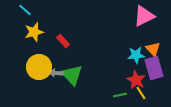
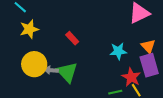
red rectangle: (63, 41) -> (72, 38), moved
cyan star: (136, 55) -> (118, 51), moved

